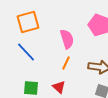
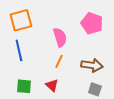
blue line: (26, 52) -> (19, 50), turned 30

